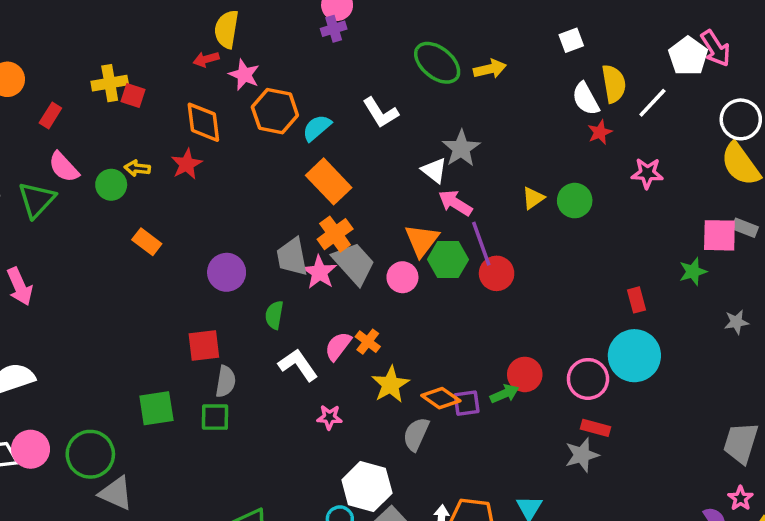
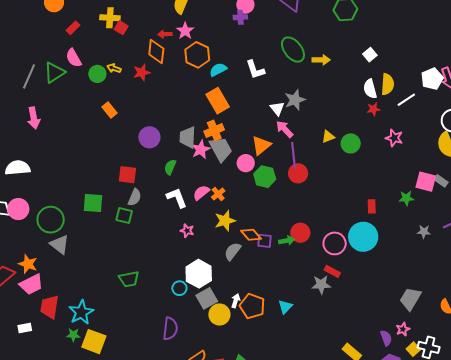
white square: (571, 40) -> (370, 55), turned -32
red arrow: (206, 59) -> (165, 34), moved
green hexagon: (448, 259) -> (265, 177), moved

